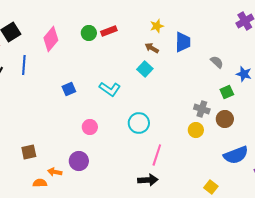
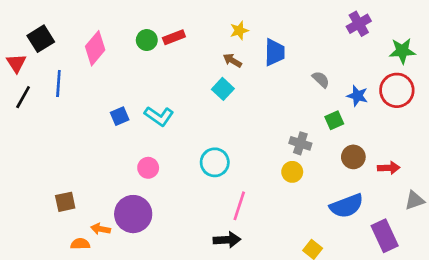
cyan L-shape: (110, 89) -> (159, 116), moved
brown circle: (225, 119) -> (353, 157), moved
purple circle: (79, 161) -> (133, 214), size x1.4

